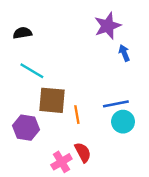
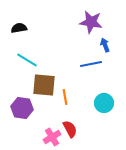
purple star: (108, 26) -> (91, 22), turned 30
blue line: (116, 104) -> (91, 64), moved

